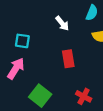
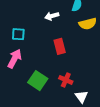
white arrow: (62, 23) -> (52, 16), turned 120
red cross: (84, 96) -> (66, 80), moved

